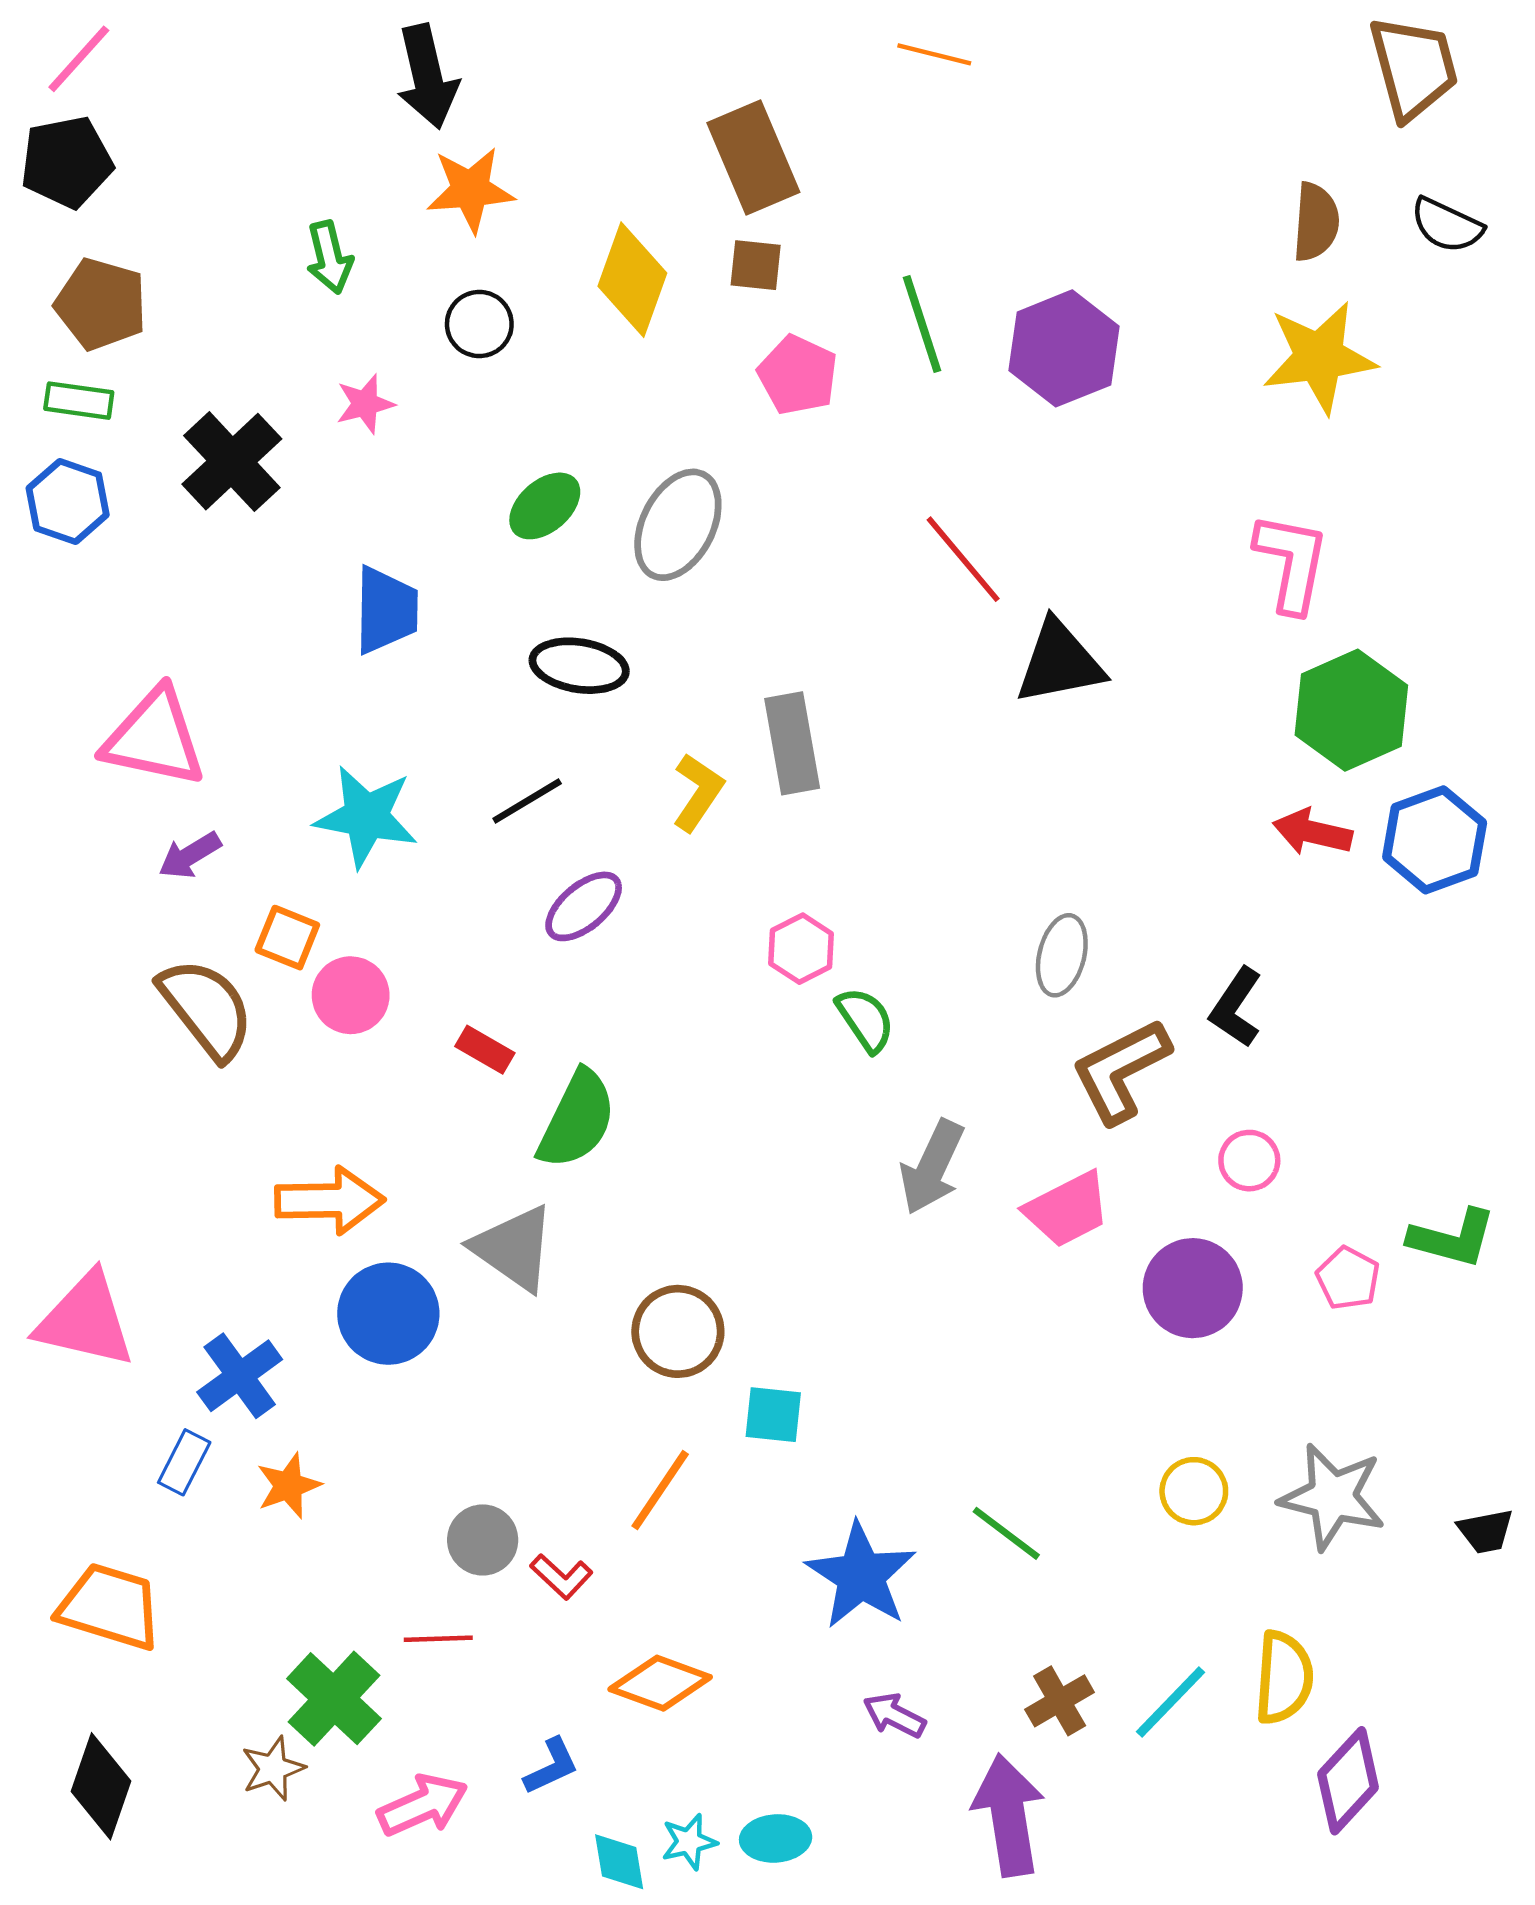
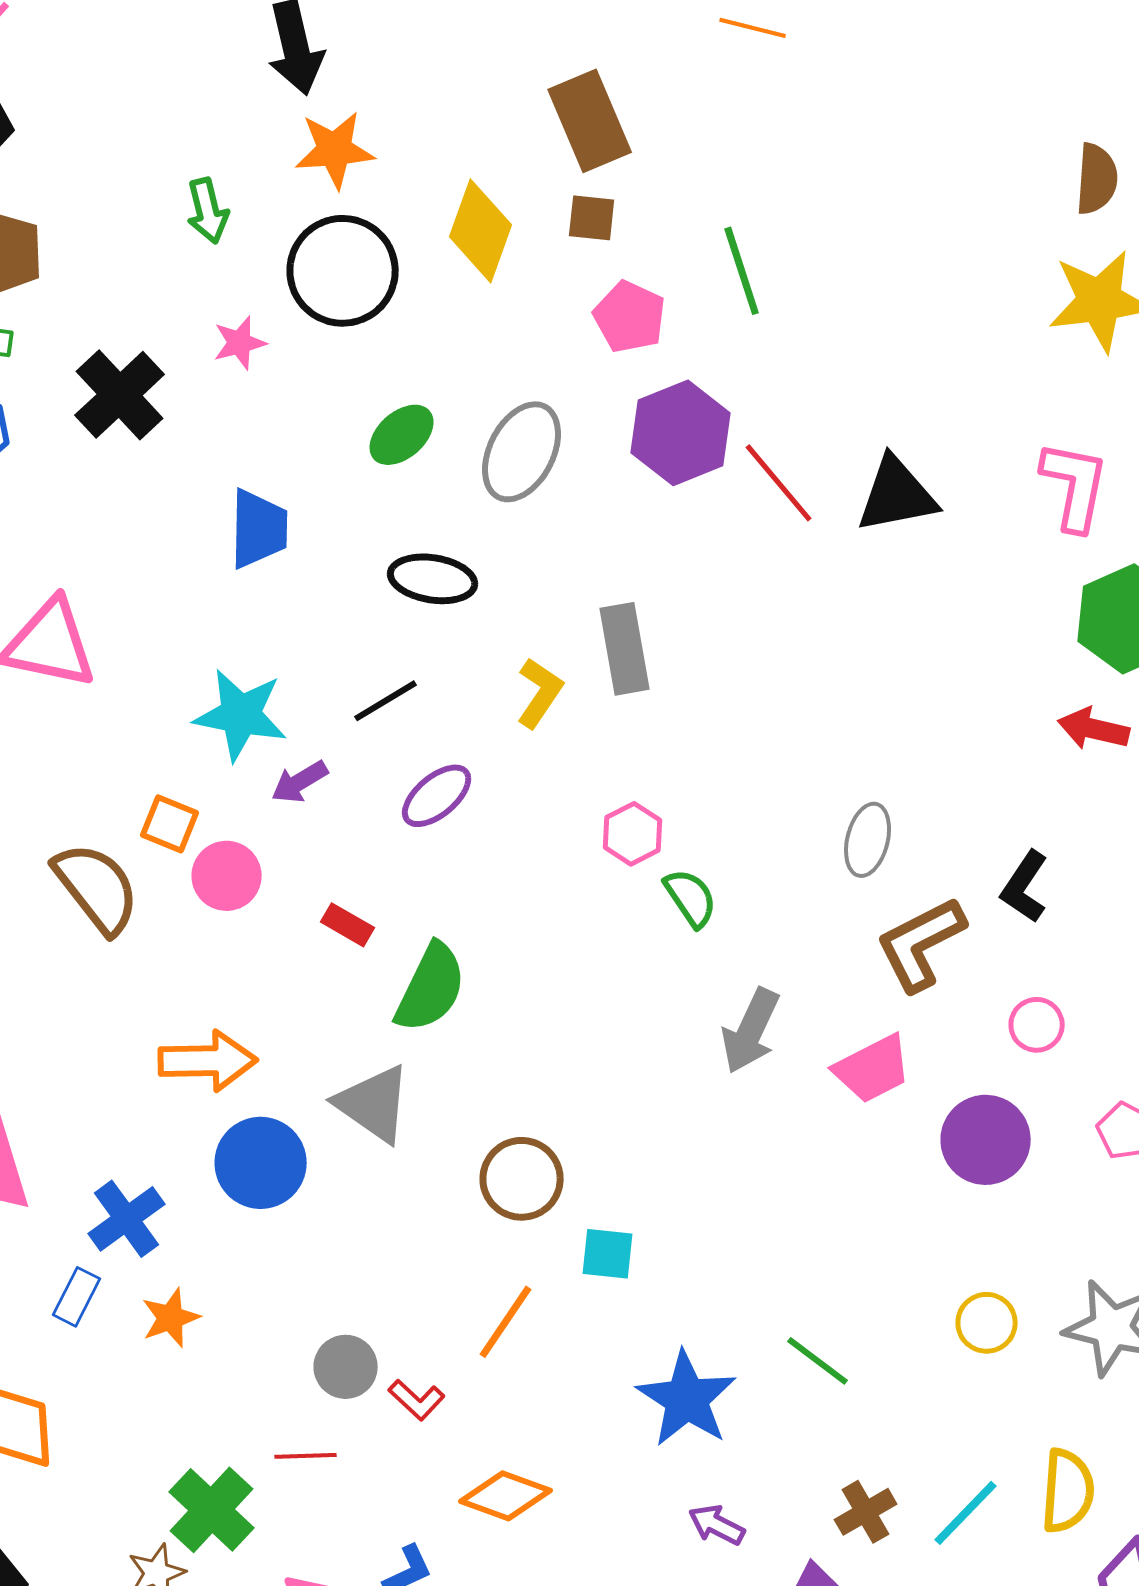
black circle: (479, 324) -> (343, 271), size x1.8
purple hexagon: (1064, 348) -> (681, 433), moved
black triangle: (1060, 662) -> (897, 495), moved
purple arrow: (190, 855) -> (300, 782), moved

